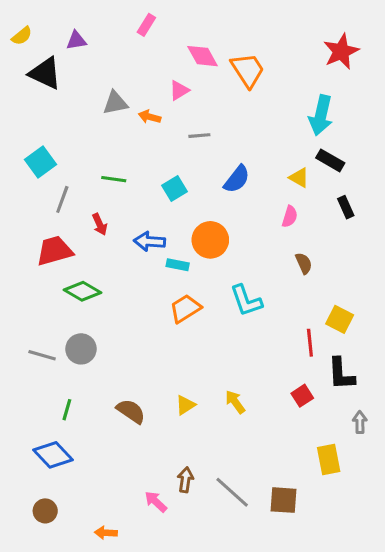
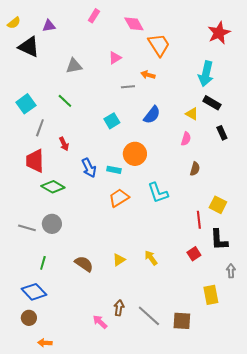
pink diamond: (203, 56) -> (134, 24), moved
orange arrow: (150, 117) -> (148, 75), moved
green line: (114, 179) -> (65, 101), moved, turned 35
blue arrow: (150, 241) -> (89, 168), moved, turned -120
red trapezoid: (55, 251) -> (35, 161), turned -75
brown semicircle: (304, 263) -> (195, 169), turned 40
brown circle: (45, 511) -> (29, 318), moved
orange arrow: (106, 533) -> (45, 343), moved

